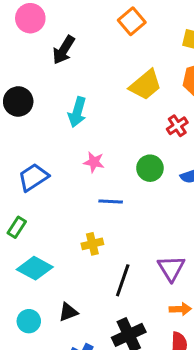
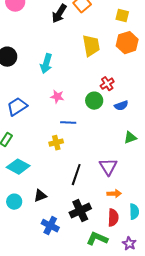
black arrow: (64, 50) -> (59, 14), moved
yellow trapezoid: (145, 85) -> (91, 46), turned -60
red cross: (177, 126) -> (107, 84), moved
yellow cross: (92, 244) -> (56, 143), moved

